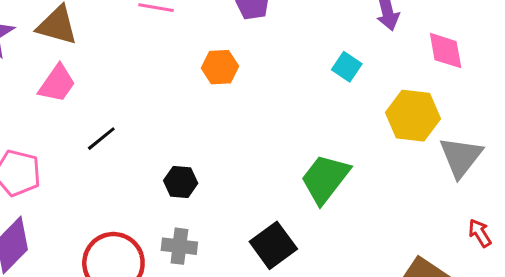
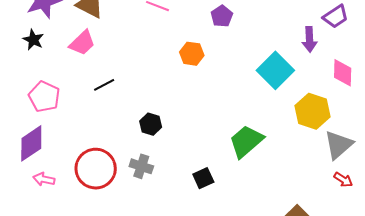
cyan square: (347, 67) -> (275, 70), size x1.8
red arrow: (480, 233) -> (343, 180), moved, turned 144
black square: (273, 245) -> (203, 178), size x0.7

